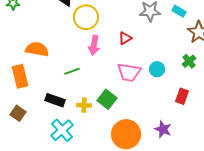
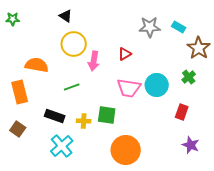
yellow circle: (86, 17) -> (74, 44), moved
cyan circle: (157, 69) -> (157, 85), size x1.5
green square: (107, 99) -> (107, 115), turned -30
purple star: (163, 129) -> (191, 145), moved

